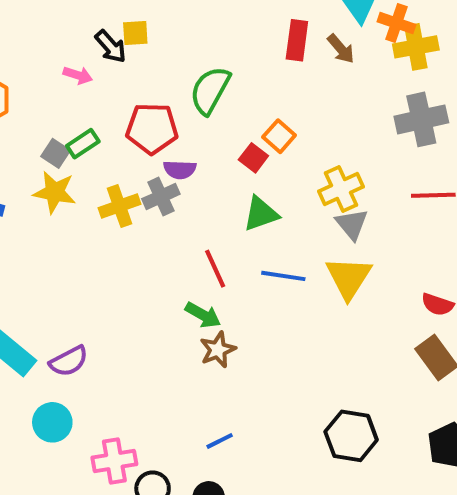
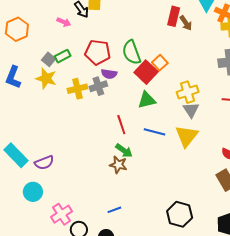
brown arrow: (341, 49) -> (186, 23), moved
green semicircle: (210, 90) -> (132, 52), moved, turned -55
red square: (253, 158) -> (146, 72), size x1.6
green arrow: (203, 315) -> (124, 151), moved
brown star: (218, 350) -> (118, 165), turned 30
pink cross: (114, 461) -> (61, 214), turned -30

